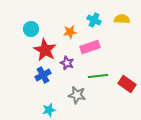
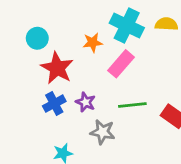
cyan cross: (94, 20) -> (127, 25), size x1.6
pink rectangle: (90, 47) -> (121, 64), turned -30
purple star: (67, 63) -> (86, 102), moved

